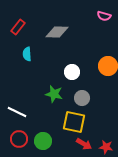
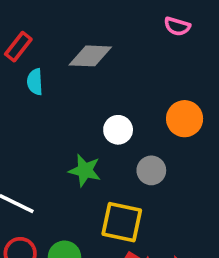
cyan semicircle: (27, 54) -> (35, 82), moved
gray circle: (82, 98) -> (151, 170), moved

